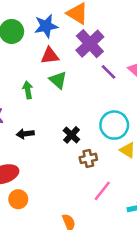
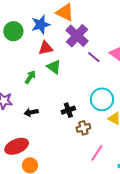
green arrow: (28, 90) -> (30, 77), turned 48
black cross: (71, 135) -> (68, 110), turned 32

